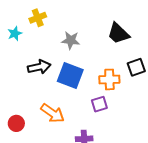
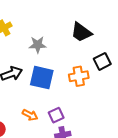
purple square: (99, 104) -> (56, 115), moved
orange arrow: (53, 113) -> (30, 115), size x0.7

